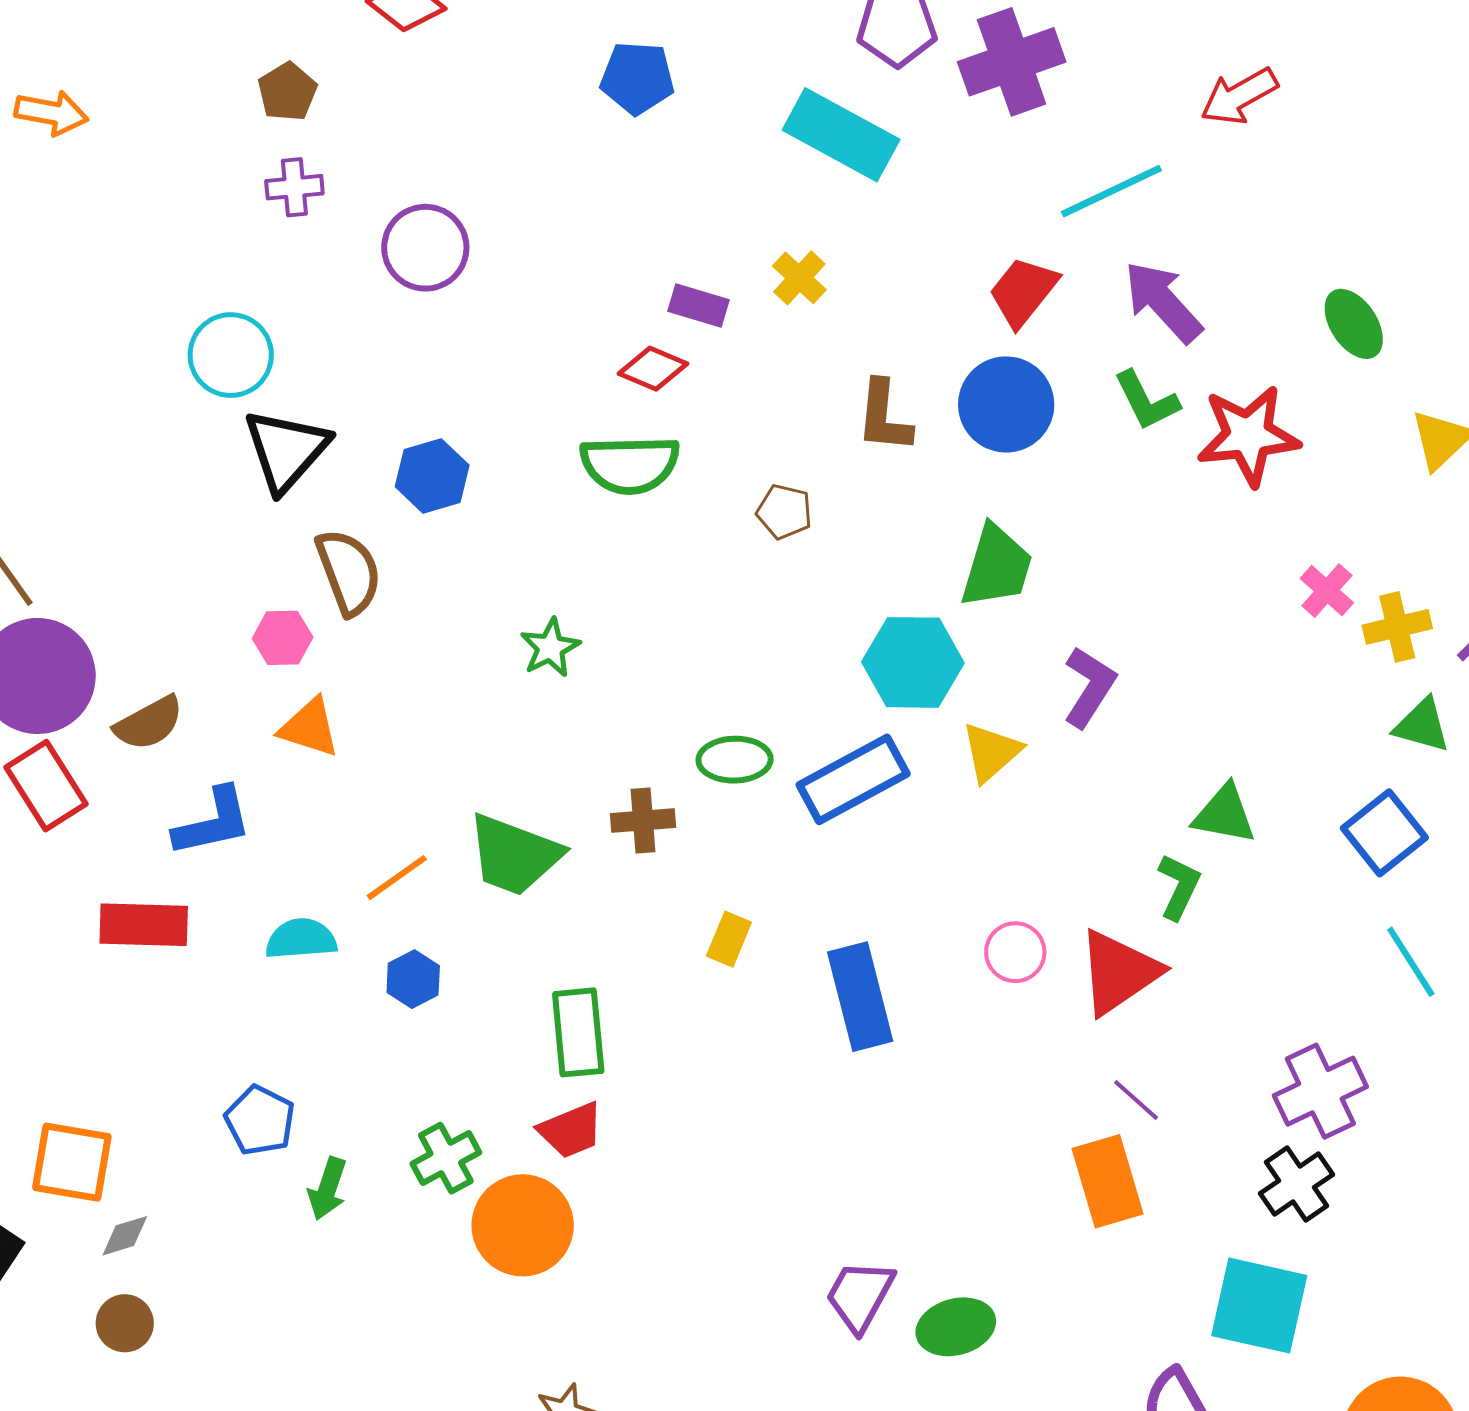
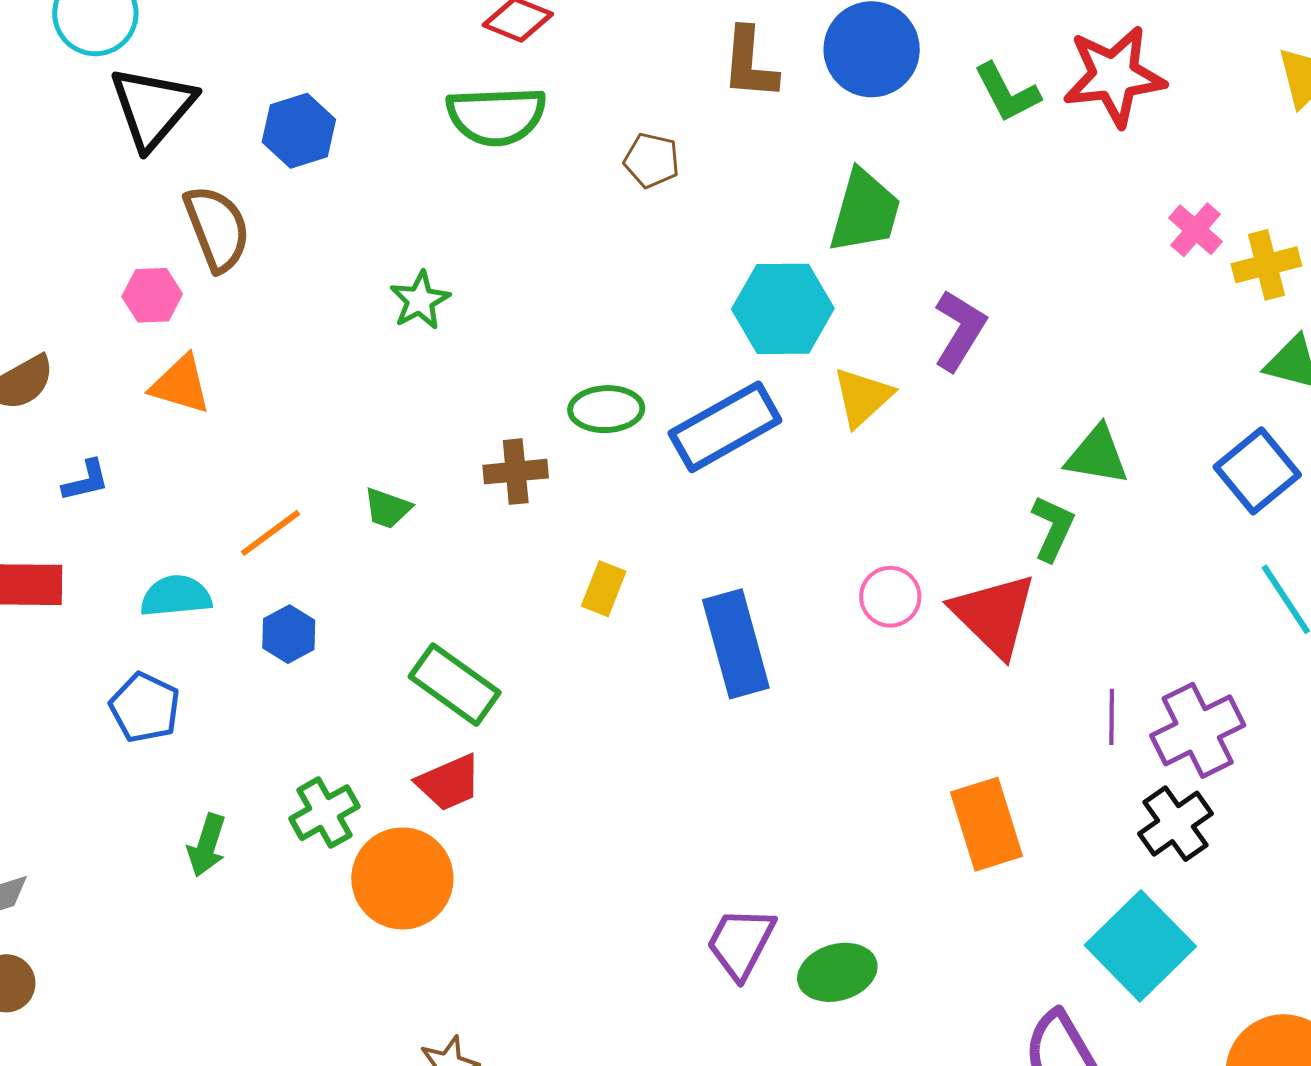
green L-shape: (1147, 401) -> (1007, 93), moved
blue L-shape: (213, 822) -> (86, 481), size x0.6
green trapezoid: (514, 855) -> (387, 508), size x0.5
red triangle: (1119, 972) -> (994, 615), turned -40
green rectangle: (578, 1032) -> (455, 685), turned -48
purple line: (1136, 1100) -> (1112, 717), moved, turned 50
blue pentagon: (260, 1120) -> (145, 708), moved
cyan square: (1259, 1306) -> (1140, 946), turned 34

